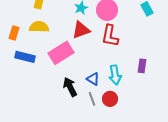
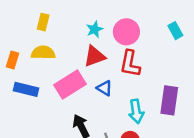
purple rectangle: (142, 66) -> (169, 100), size x1.6
blue triangle: (93, 79) -> (104, 88), moved

